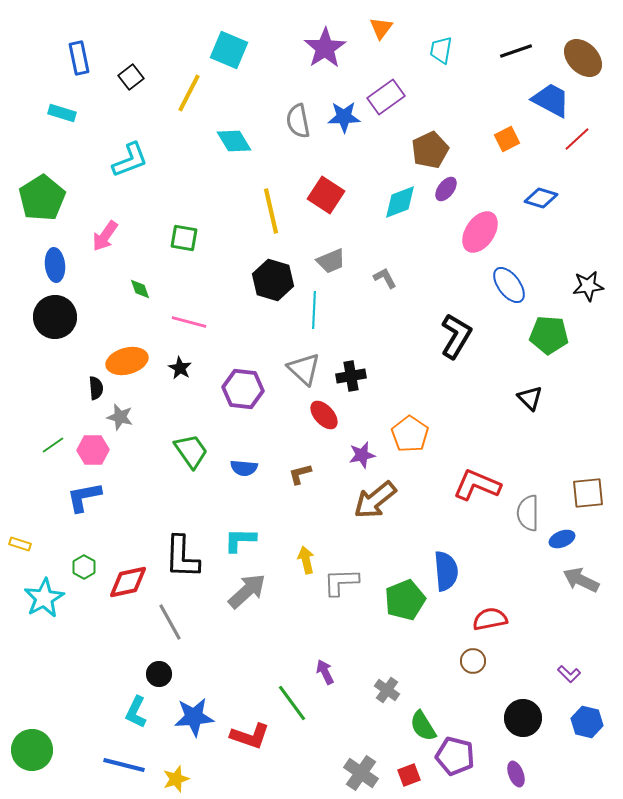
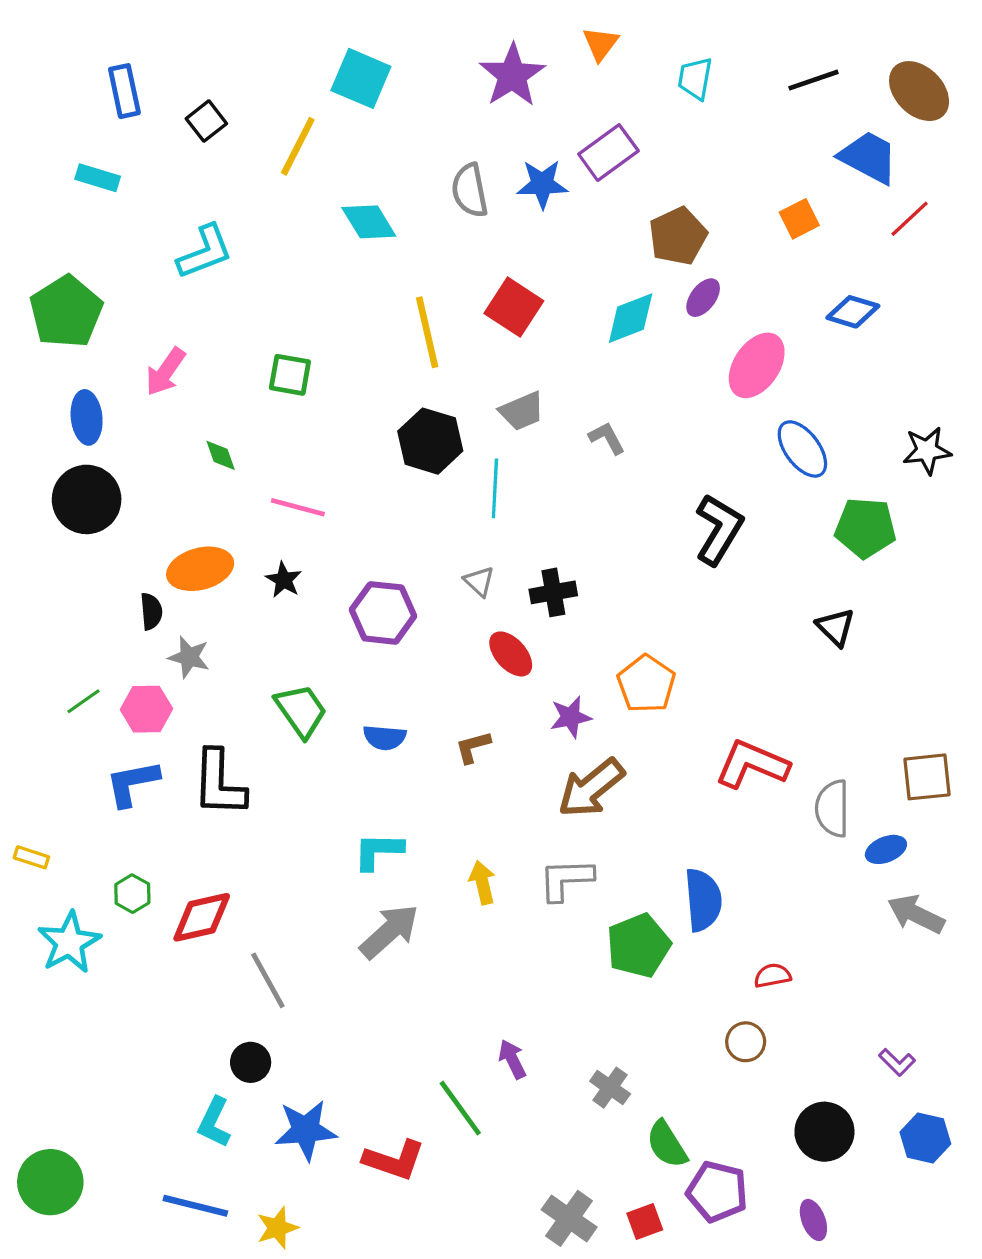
gray triangle: (304, 369) -> (479, 581), size x0.6
black L-shape: (182, 557) -> (219, 783), moved
gray L-shape: (341, 582) -> (566, 879), moved
red semicircle: (490, 619) -> (772, 976), size x0.7

